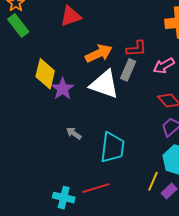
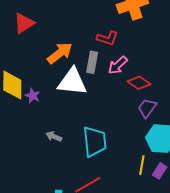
red L-shape: (136, 49) -> (107, 38), moved, turned 35
pink arrow: (164, 66) -> (118, 65), moved
purple star: (63, 89) -> (33, 96), size x0.7

